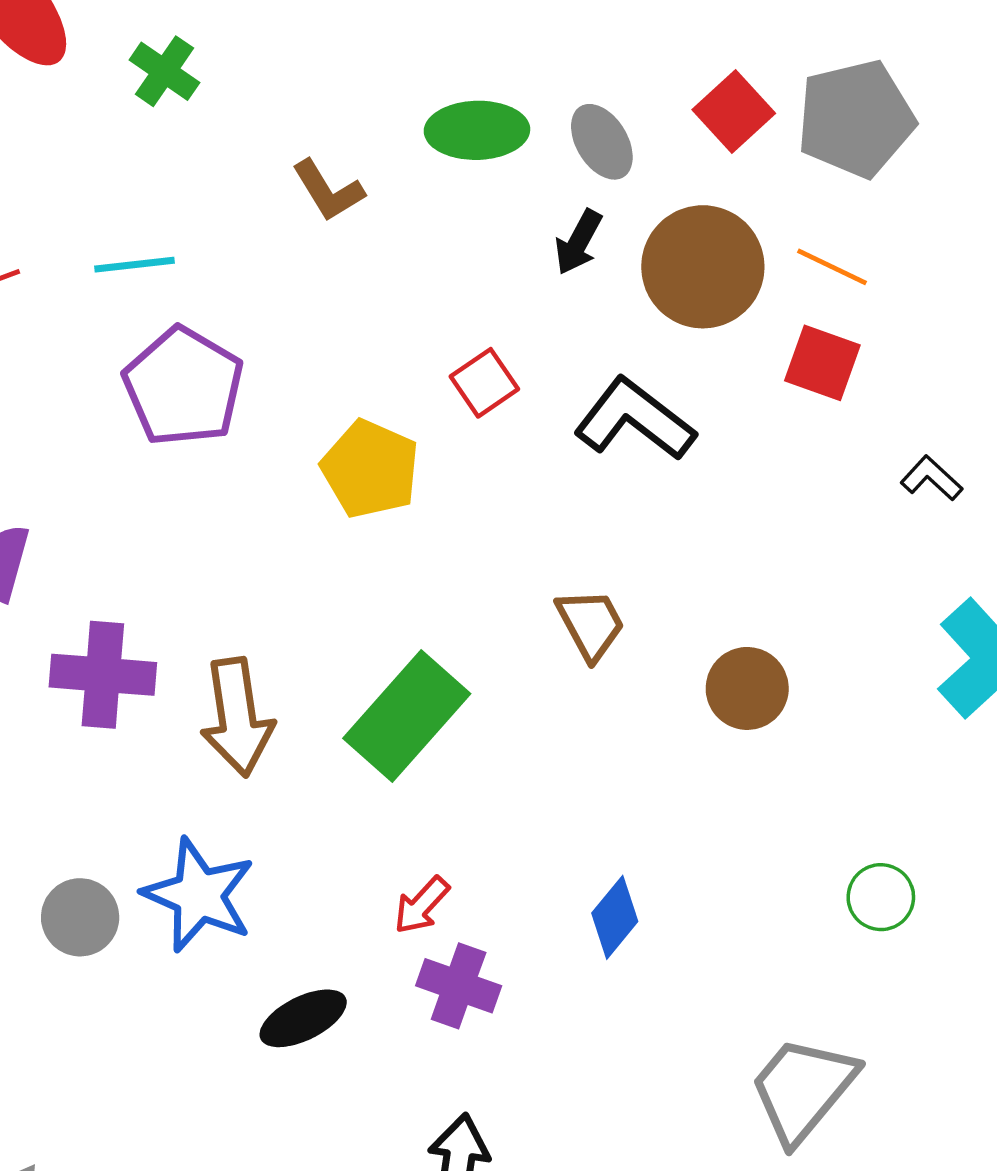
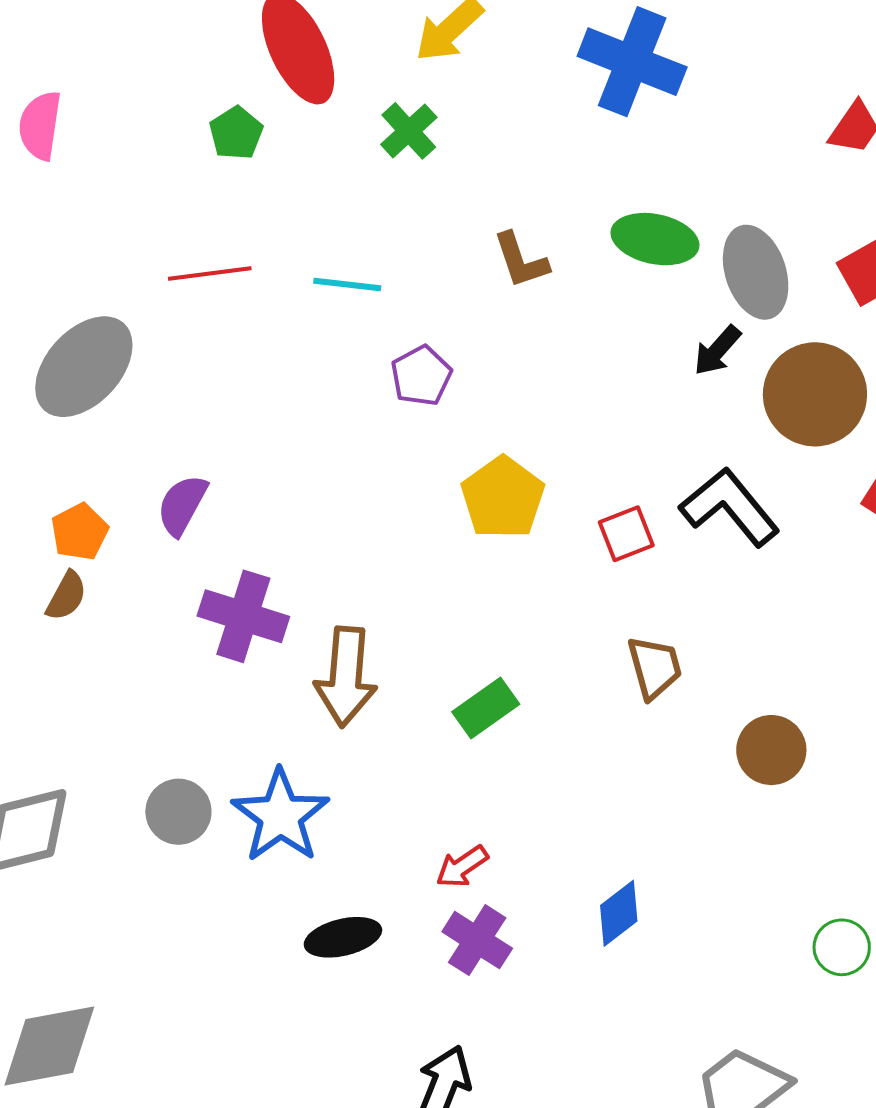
gray ellipse: (602, 142) -> (756, 272), size x1.4
red square: (484, 383) -> (626, 534), moved
purple pentagon: (184, 387) -> (421, 376), moved, size x0.6
green rectangle: (407, 716) -> (486, 708), size x0.6

